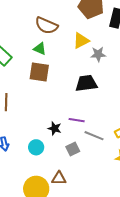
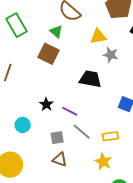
black star: (55, 128) -> (46, 104), moved
brown triangle: (59, 178) -> (60, 160), moved

